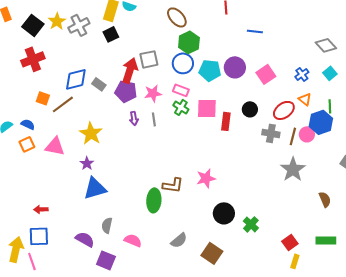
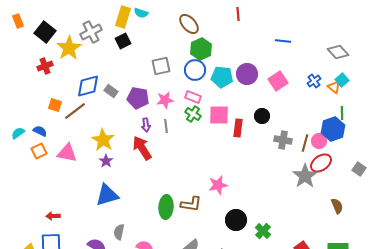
yellow star: (57, 21) -> (69, 48), moved, size x1.4
blue line: (255, 31) -> (283, 41), moved
red cross: (33, 59) -> (45, 66), size x0.7
red arrow: (130, 70) -> (142, 148), moved, turned -50
orange triangle: (305, 99) -> (334, 87), moved
red ellipse: (284, 110) -> (321, 163), moved
purple star: (87, 163) -> (106, 161), moved
brown L-shape: (173, 185) -> (191, 204), moved

